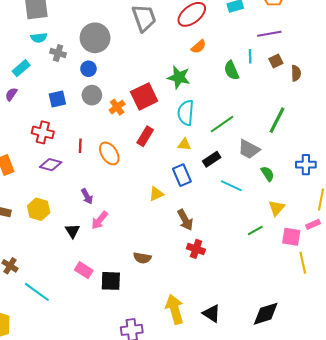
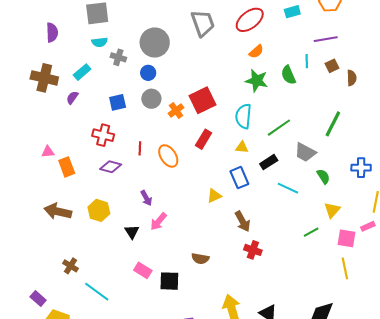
green star: (179, 77) -> (257, 81), moved
yellow line: (303, 263) -> (345, 268), moved

